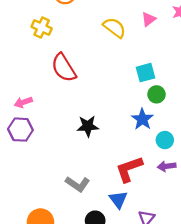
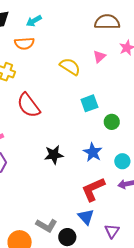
cyan square: (146, 73) -> (89, 103), moved
blue star: (142, 119) -> (93, 152), moved
gray L-shape: (78, 184) -> (46, 225), moved

